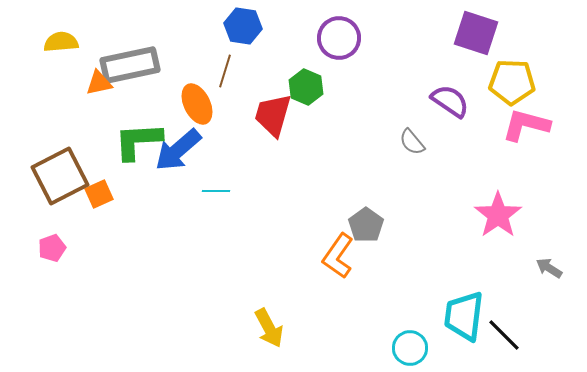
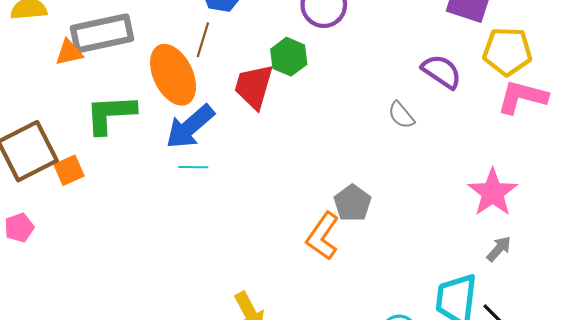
orange ellipse: (197, 104) -> (173, 75), size x1.4
blue arrow: (178, 150) -> (190, 127), moved
gray arrow: (549, 268) -> (499, 249), moved, turned 100

